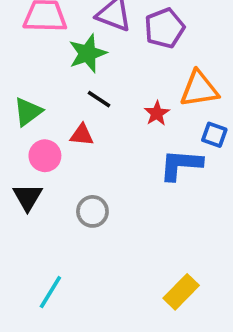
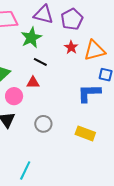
red star: (157, 113) -> (71, 47), moved
yellow rectangle: (181, 292) -> (85, 133), moved, turned 72

